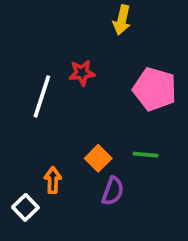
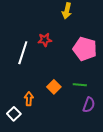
purple semicircle: (113, 191) -> (89, 105), moved

